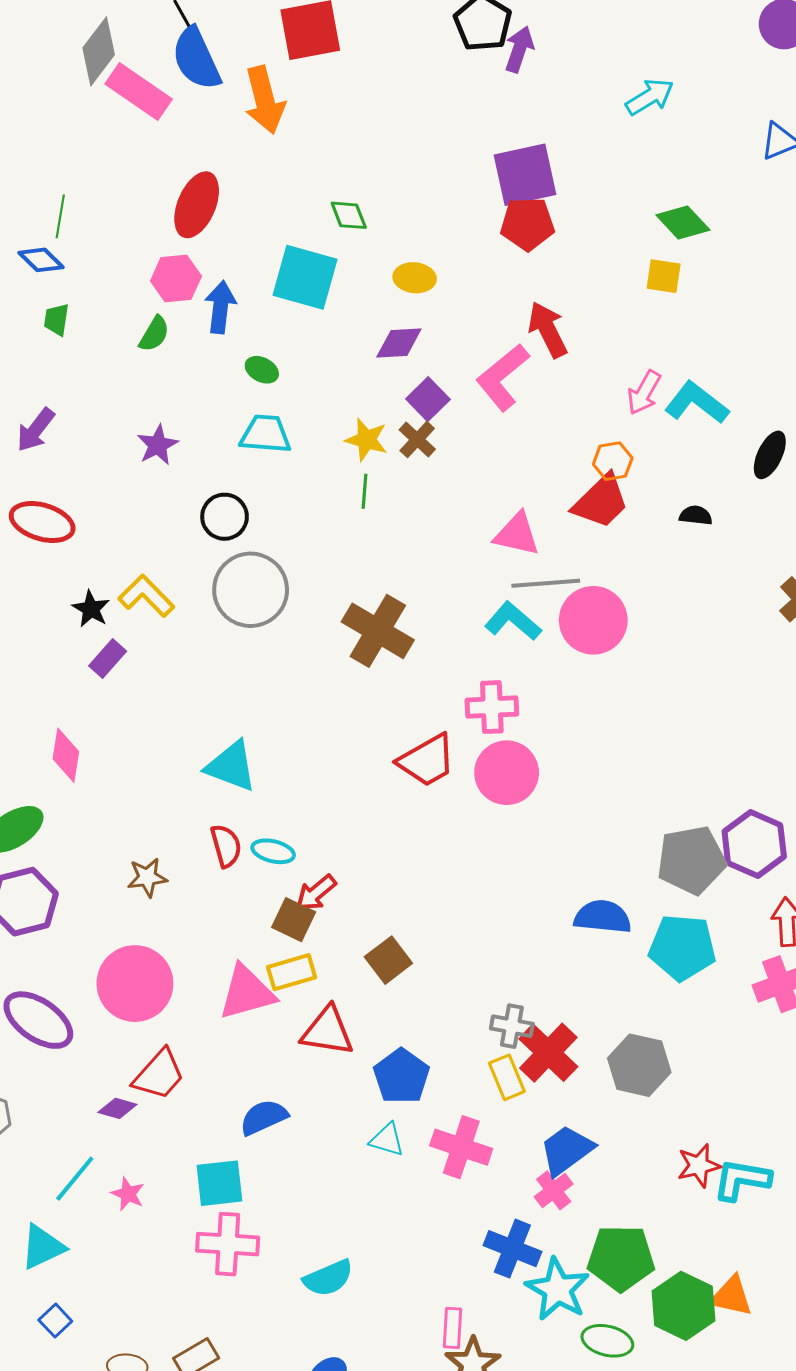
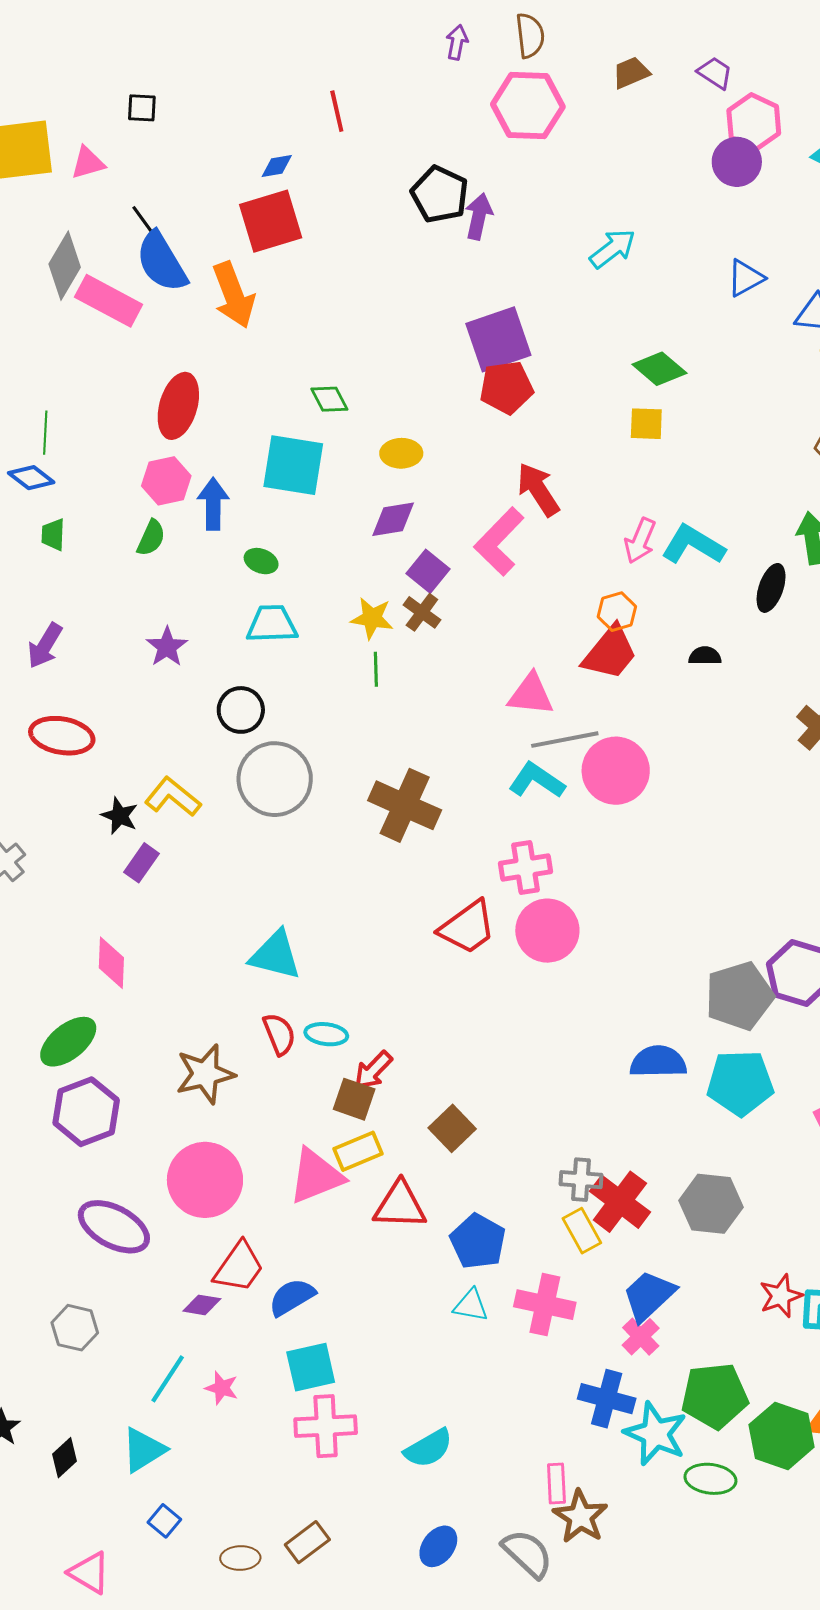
brown star: (147, 877) -> (205, 1074), size x1.5
blue semicircle: (264, 1117) -> (292, 1297), moved

